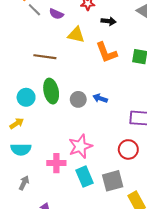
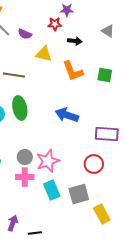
blue arrow: (100, 98) -> (67, 115), size x1.6
gray circle: (78, 99) -> (25, 157), moved

